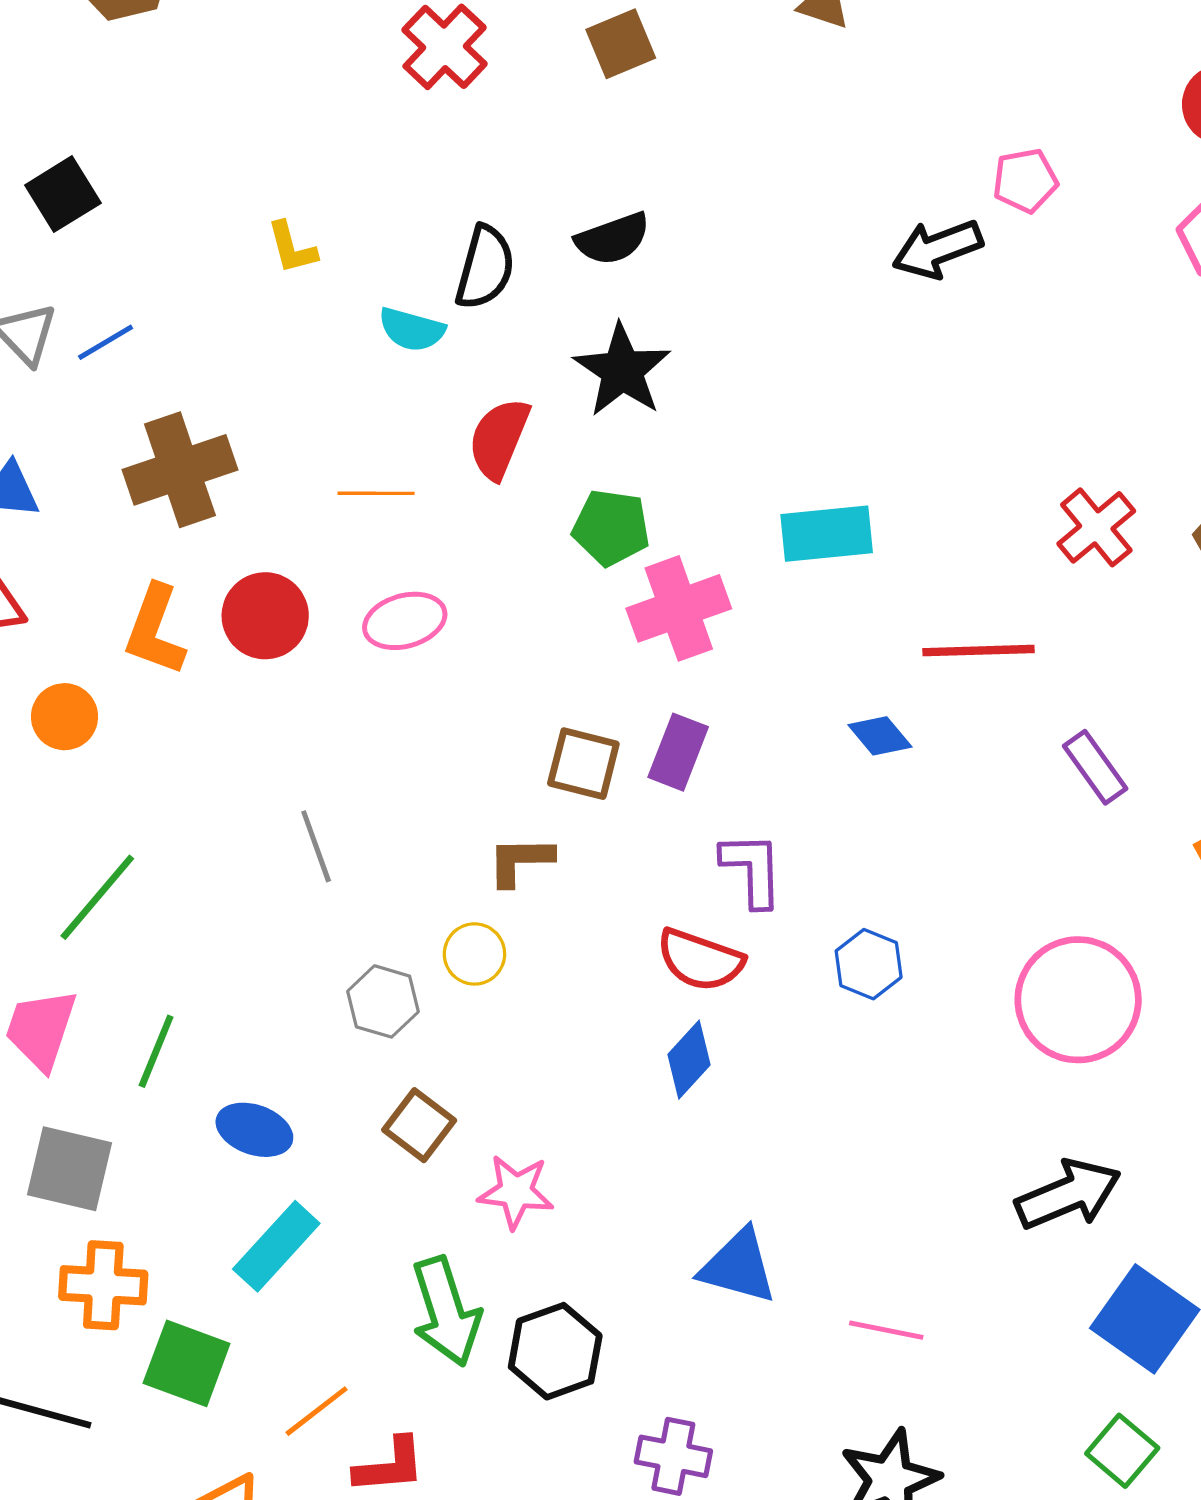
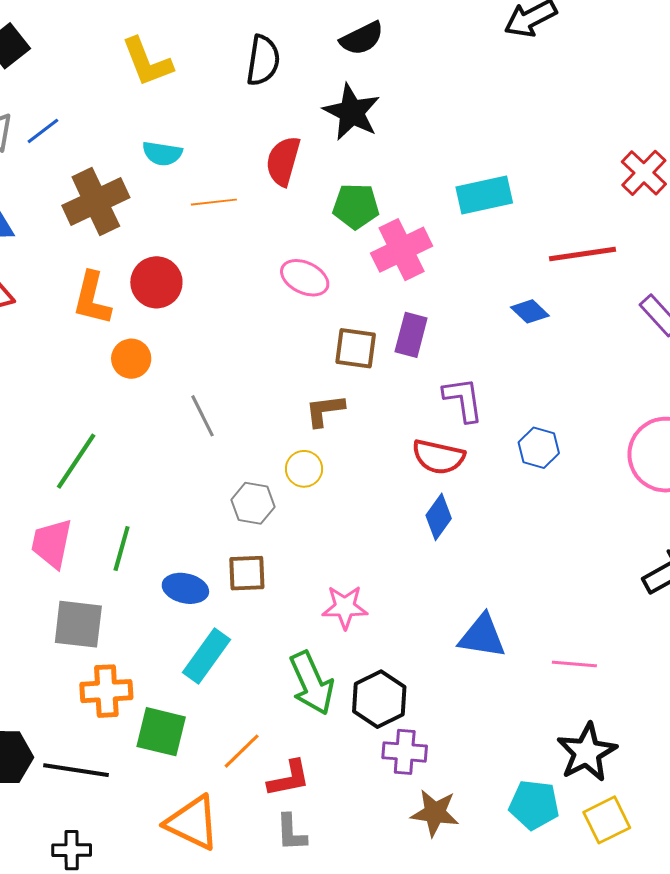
black semicircle: (613, 239) -> (362, 38), moved
yellow L-shape: (292, 248) -> (147, 62), size x1.6
cyan semicircle: (412, 329) -> (162, 153), moved
pink ellipse: (405, 621) -> (305, 278), moved, turned 48
orange circle: (65, 717) -> (131, 359), moved
brown square: (419, 1125) -> (247, 573), moved, turned -33
purple cross: (673, 1456) -> (405, 752), moved

